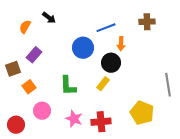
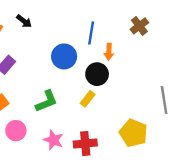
brown cross: (147, 22) -> (139, 26), turned -35
blue line: (106, 28) -> (91, 33), turned -60
green L-shape: (68, 86) -> (46, 101), turned -110

